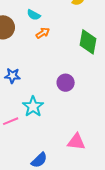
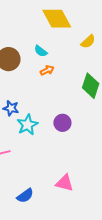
cyan star: (33, 107) -> (27, 125), moved

